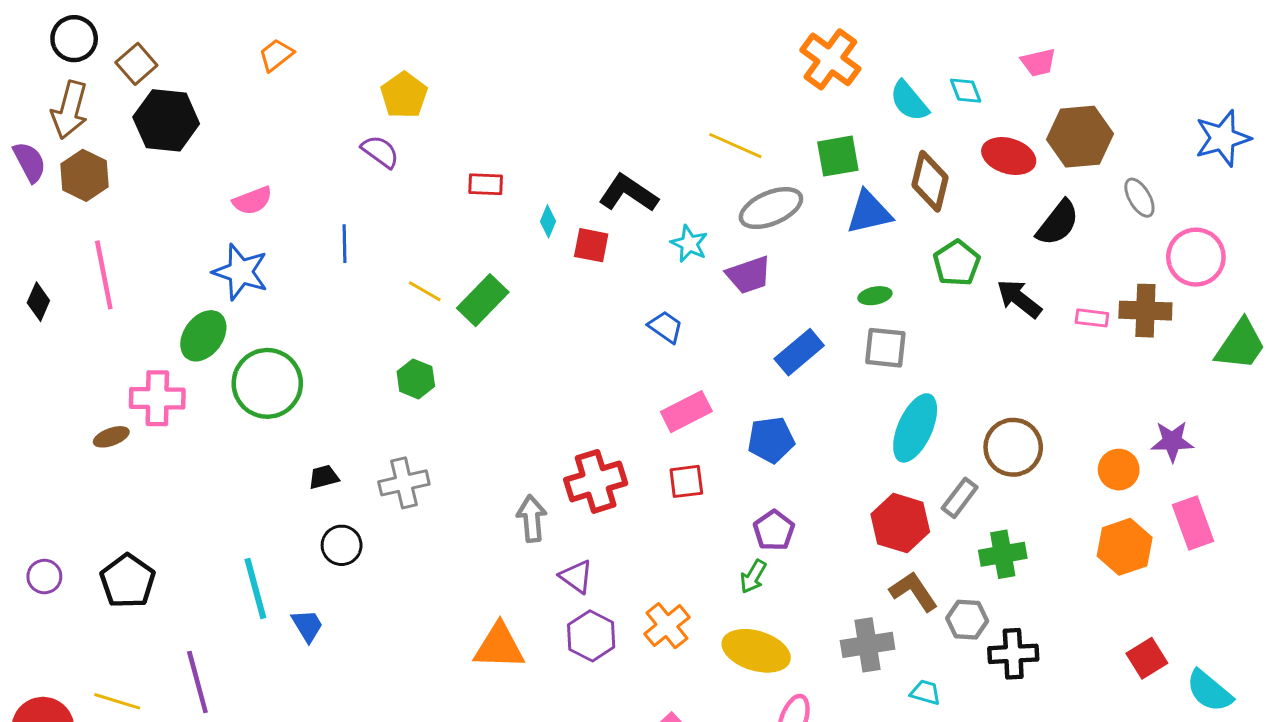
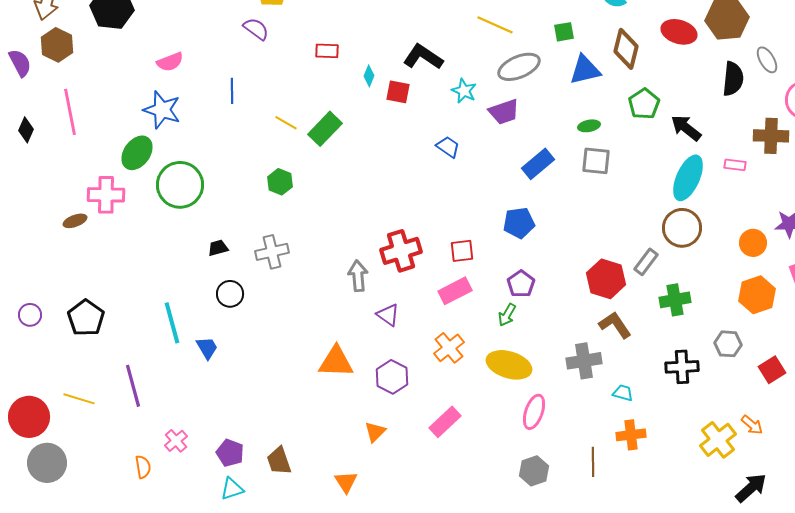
green square: (838, 156) -> (564, 32), size x0.7
purple semicircle: (30, 162) -> (20, 63), moved
black semicircle: (1058, 223) -> (733, 79), moved, turned -32
pink rectangle: (1092, 318) -> (735, 165), moved
pink rectangle: (686, 412) -> (455, 291), moved
cyan ellipse: (915, 428) -> (688, 178), moved
gray hexagon: (967, 620) -> (728, 344), moved
purple hexagon: (591, 636) -> (392, 377), moved

